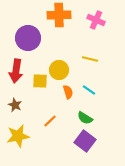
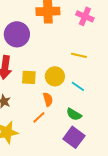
yellow circle: (59, 70) -> (55, 76), moved
orange semicircle: (68, 92) -> (48, 99), moved

